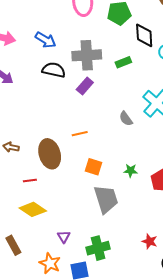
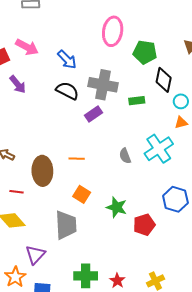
green star: (131, 171) -> (117, 207), size x1.5
gray trapezoid: (106, 199) -> (66, 225), moved
purple triangle: (64, 237) -> (35, 255), size x1.5
green cross: (98, 248) -> (86, 276), moved

